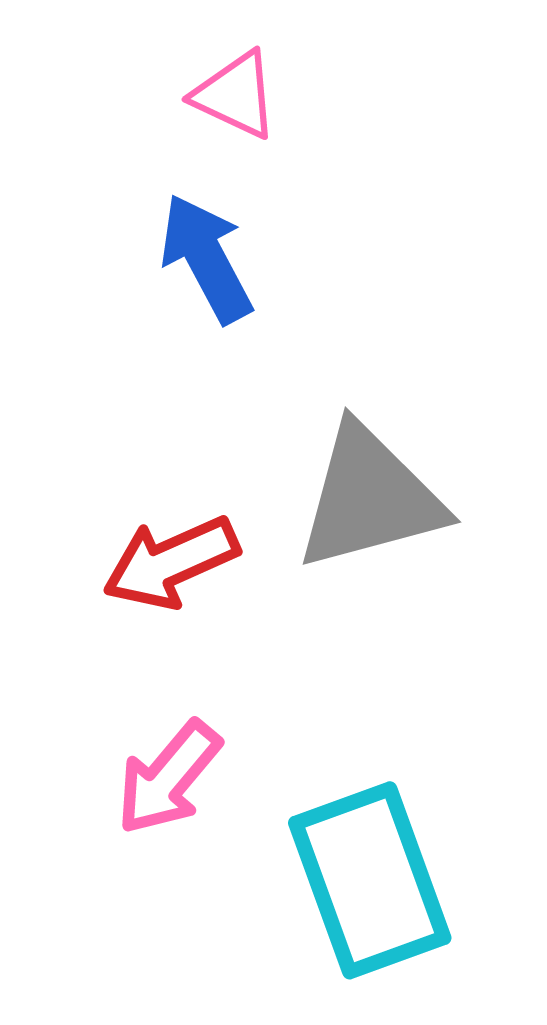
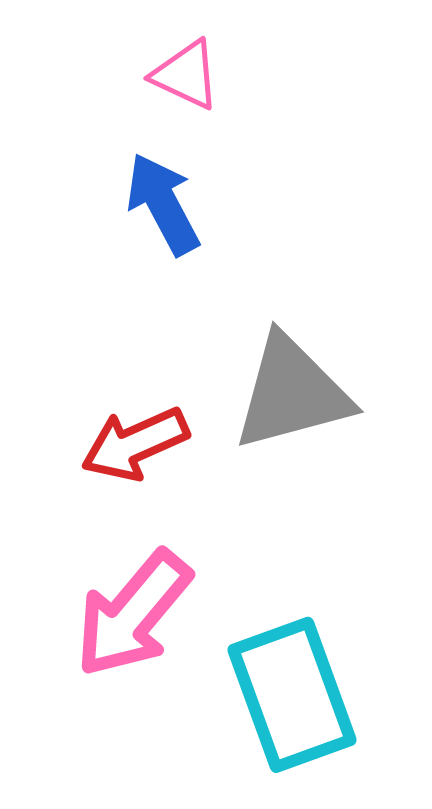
pink arrow: (168, 778) -> (133, 614), size x1.4

